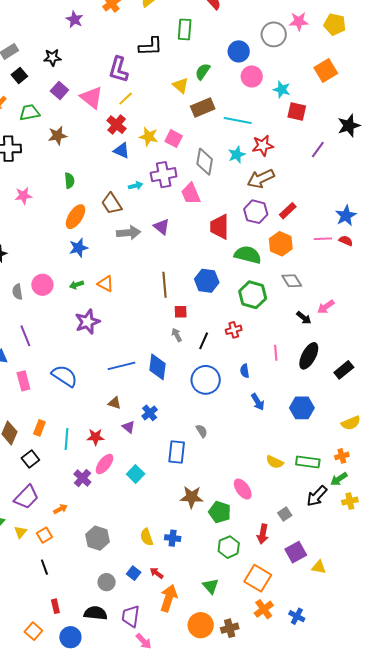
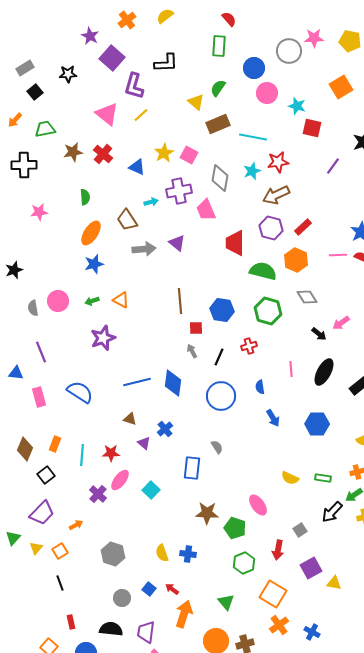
green rectangle: (185, 29) -> (219, 46), moved
purple square: (59, 91) -> (112, 58), moved, size x1.4
red cross: (117, 125) -> (103, 154), moved
yellow star: (149, 137) -> (164, 153), turned 30
blue hexagon: (207, 281) -> (222, 310), moved
green rectangle: (308, 462) -> (323, 478), size x0.7

